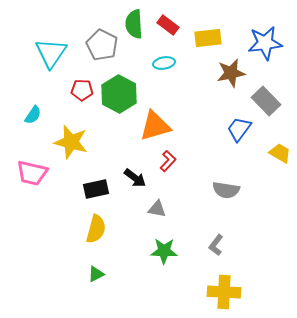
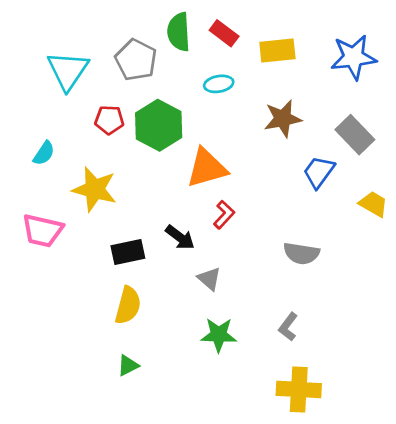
brown star: (231, 73) -> (283, 119), moved
gray triangle: (157, 209) -> (209, 279), turned 30

